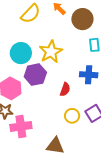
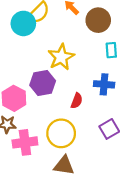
cyan circle: (21, 53) -> (23, 23), moved
yellow circle: (72, 116) -> (61, 133), moved, size x1.6

